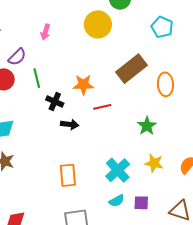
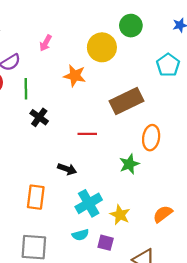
orange ellipse: (165, 84) -> (151, 138), moved
orange star: (83, 85) -> (75, 76), moved
black arrow: (70, 124) -> (67, 169), moved
yellow star: (154, 163) -> (120, 215), moved

